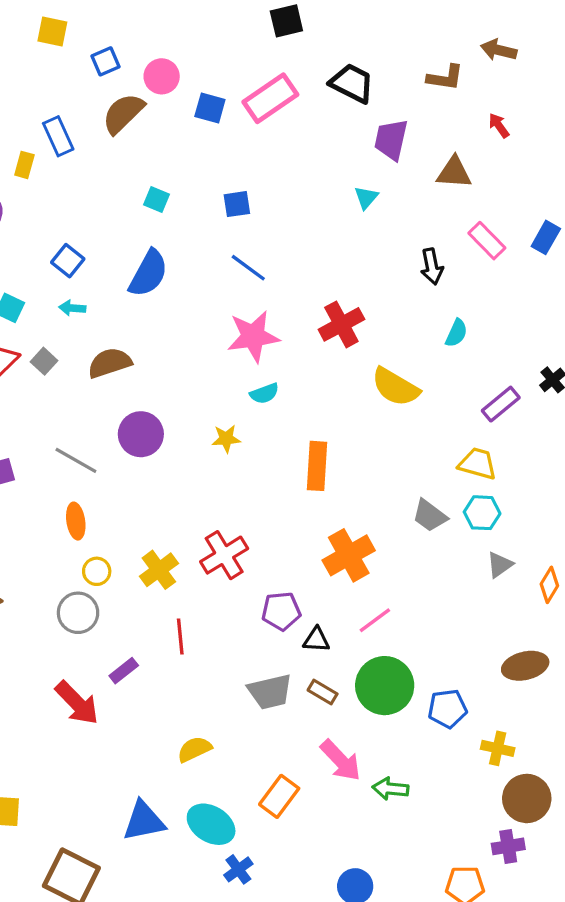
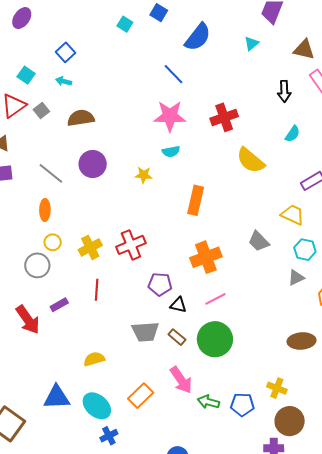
brown triangle: (454, 172) -> (304, 50), moved
blue square: (237, 204) -> (159, 13), moved, turned 30
blue semicircle: (148, 273) -> (198, 37), moved
cyan hexagon: (482, 513) -> (305, 250), moved
blue pentagon: (448, 709) -> (242, 405), moved

